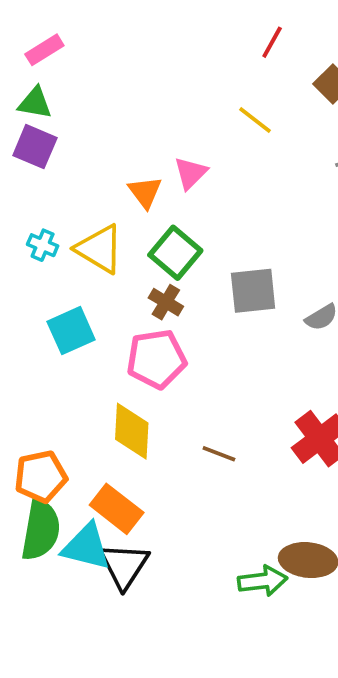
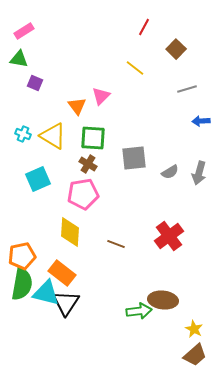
purple square: (35, 147) -> (35, 83), moved, size x0.7
green square: (175, 253) -> (93, 138), turned -36

